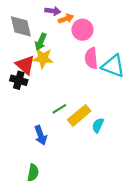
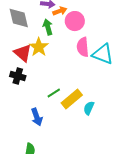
green arrow: (41, 42) -> (48, 27), moved, turned 140
yellow star: (43, 58) -> (39, 47), turned 30
black cross: (19, 80) -> (18, 76), moved

